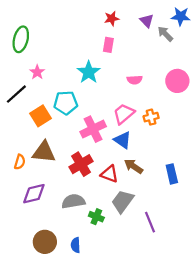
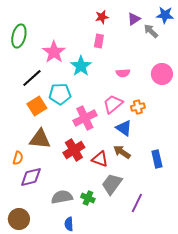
purple triangle: (147, 21) -> (134, 19), turned 40
pink star: (37, 72) -> (54, 52), moved, size x1.6
black line: (16, 94) -> (32, 78), moved
blue triangle: (123, 140) -> (124, 128), moved
orange semicircle: (20, 162) -> (18, 158), moved
gray semicircle: (73, 201) -> (62, 197), moved
purple line: (150, 222) -> (137, 203), turned 48
brown circle: (45, 242) -> (19, 219), moved

